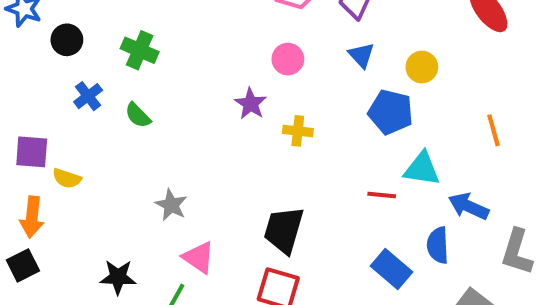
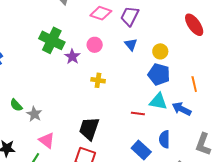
green cross: (140, 50) -> (52, 40), moved, size x1.4
purple star: (251, 104) -> (72, 57), moved
blue pentagon: (391, 112) -> (159, 74), moved
green semicircle: (138, 115) -> (16, 105), moved
blue arrow: (469, 206) -> (182, 109), moved

